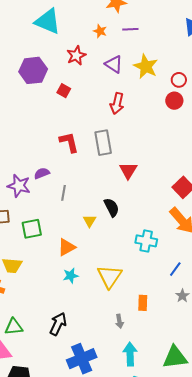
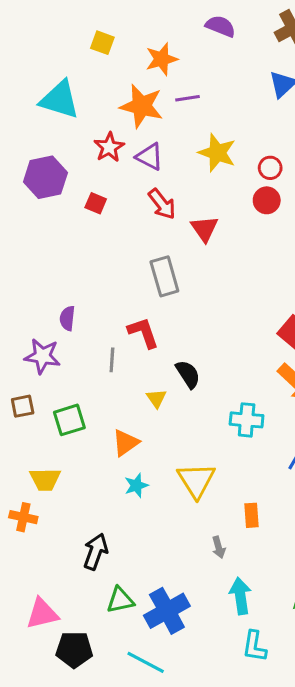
orange star: (100, 31) -> (142, 106), size x2.0
purple triangle: (114, 64) -> (150, 157), moved
red arrow: (117, 104) -> (162, 204), moved, turned -45
red L-shape: (69, 142) -> (143, 333), moved
red triangle: (128, 170) -> (204, 229), moved
purple semicircle: (42, 173) -> (67, 318), moved, turned -56
black arrow: (58, 324) -> (95, 552), moved
green triangle: (14, 327) -> (120, 600), moved

